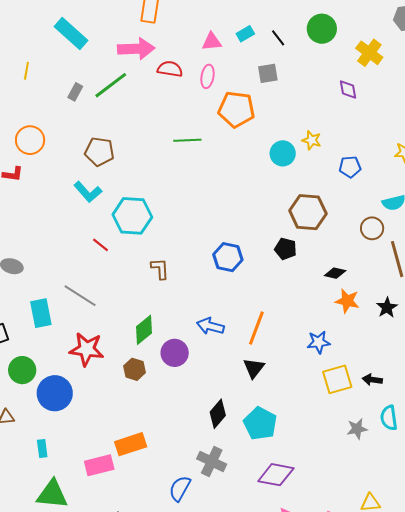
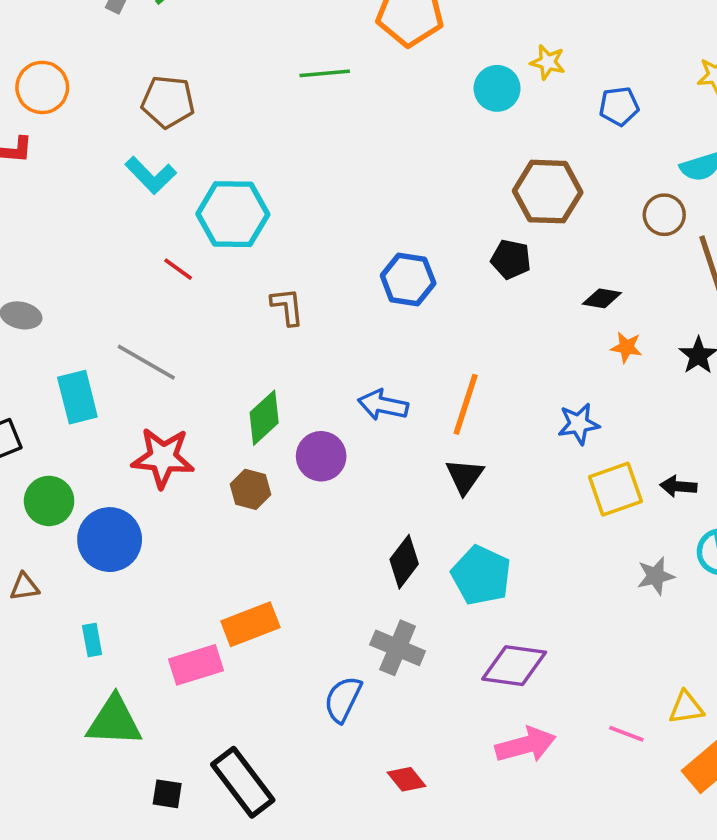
orange star: (347, 301) -> (626, 347), size x0.7

